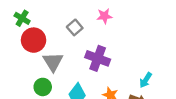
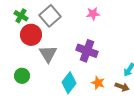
gray square: (75, 27) -> (50, 16), moved, size x1.5
green circle: (43, 87) -> (22, 76), moved

